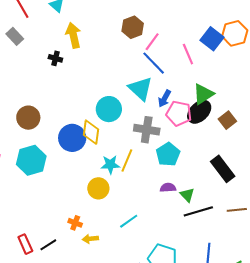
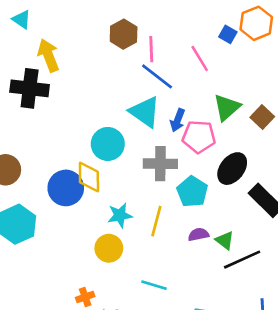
blue square: (212, 39) -> (228, 34), size x0.6
pink line: (152, 42) -> (151, 49), turned -30
black cross: (55, 58) -> (30, 88), size x2.0
black ellipse: (199, 112) -> (232, 169), moved
brown square: (227, 120) -> (262, 117), moved
yellow line: (127, 161) -> (156, 221), moved
cyan line: (129, 221) -> (154, 285), turned 60
orange cross: (75, 223) -> (85, 297), turned -32

